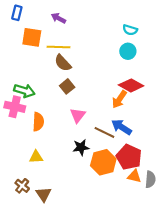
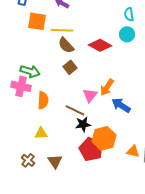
cyan semicircle: (130, 30) -> (129, 14), turned 64
red diamond: (131, 85) -> (100, 45), moved
orange arrow: (119, 99) -> (107, 87), moved
pink triangle: (78, 115) -> (90, 95), moved
brown line: (104, 132) -> (75, 110), moved
red pentagon: (129, 157) -> (91, 149), moved
brown triangle: (44, 194) -> (55, 161), moved

